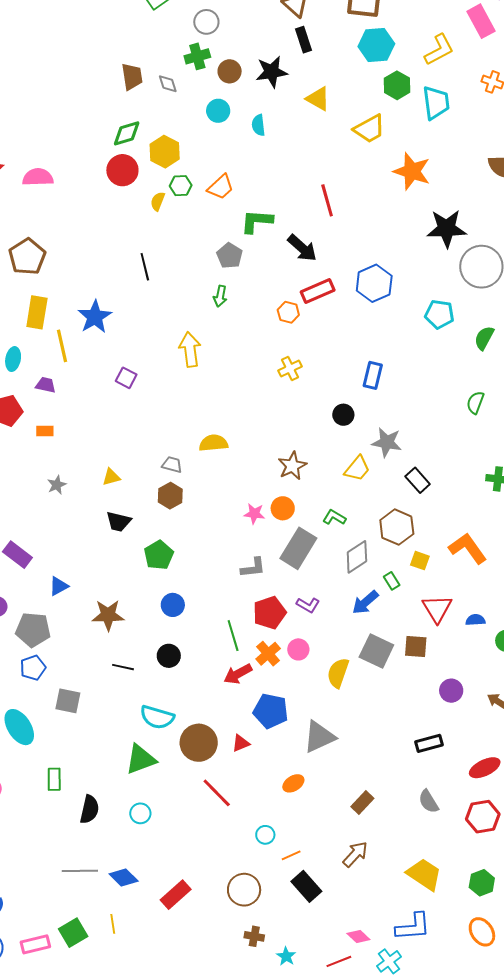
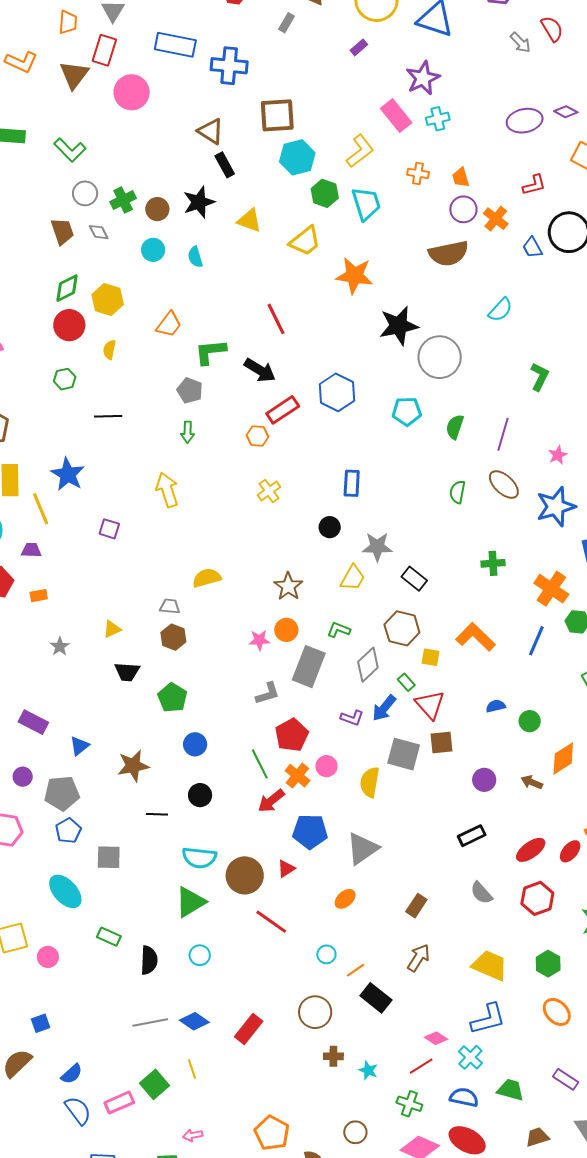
gray circle: (206, 22) -> (85, 193), moved
green hexagon: (181, 186) -> (65, 379), moved
black line: (145, 267) -> (108, 416), turned -68
purple L-shape: (308, 605) -> (352, 718), moved
red triangle: (437, 609) -> (430, 705), moved
green rectangle: (54, 779) -> (109, 937), turned -55

